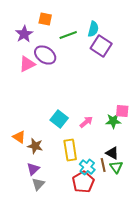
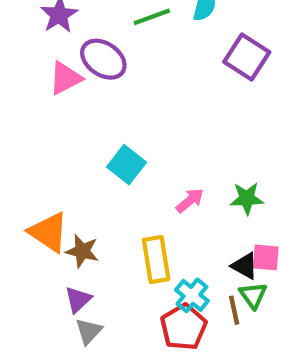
purple square: (101, 46) -> (247, 57), moved
pink square: (122, 111) -> (266, 257), moved
cyan square: (59, 119) -> (127, 165), moved
orange triangle: (19, 137) -> (49, 232), size x1.5
brown line: (103, 165) -> (234, 310), moved

